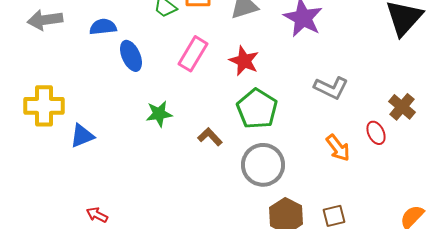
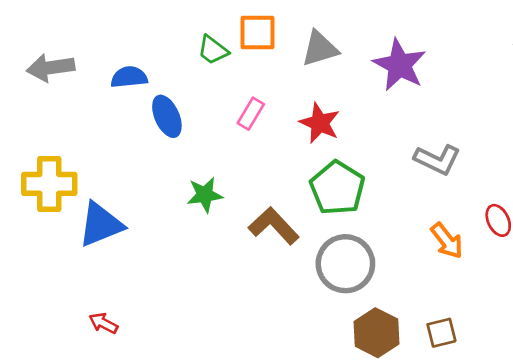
pink rectangle: (193, 54) -> (251, 114), size x0.7
blue triangle: (82, 136) -> (101, 224), size x1.4
brown L-shape: (210, 137) -> (274, 226), size x1.5
red arrow: (97, 215) -> (103, 323), moved

